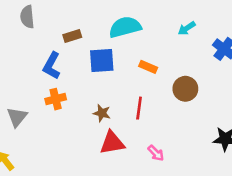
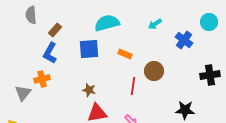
brown rectangle: (72, 36) -> (55, 30), moved, turned -32
orange cross: (56, 99) -> (42, 79), moved
red line: (139, 108) -> (133, 86), moved

